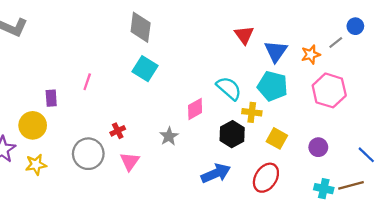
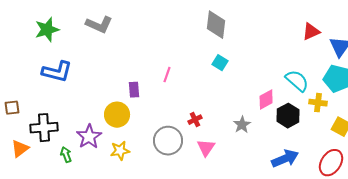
red triangle: (244, 35) -> (311, 32), turned 42
cyan square: (145, 69) -> (220, 63), size x0.7
black hexagon: (232, 134) -> (288, 116), moved

